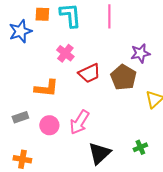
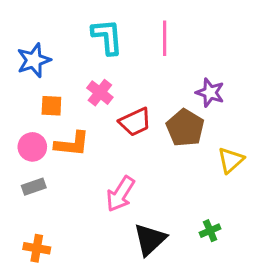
orange square: (42, 14) -> (51, 106), moved
purple star: (140, 53) -> (210, 93), turned 30
pink circle: (49, 125) -> (32, 147), moved

